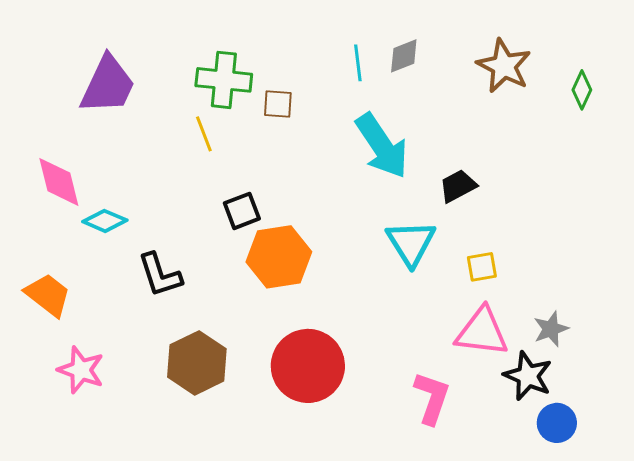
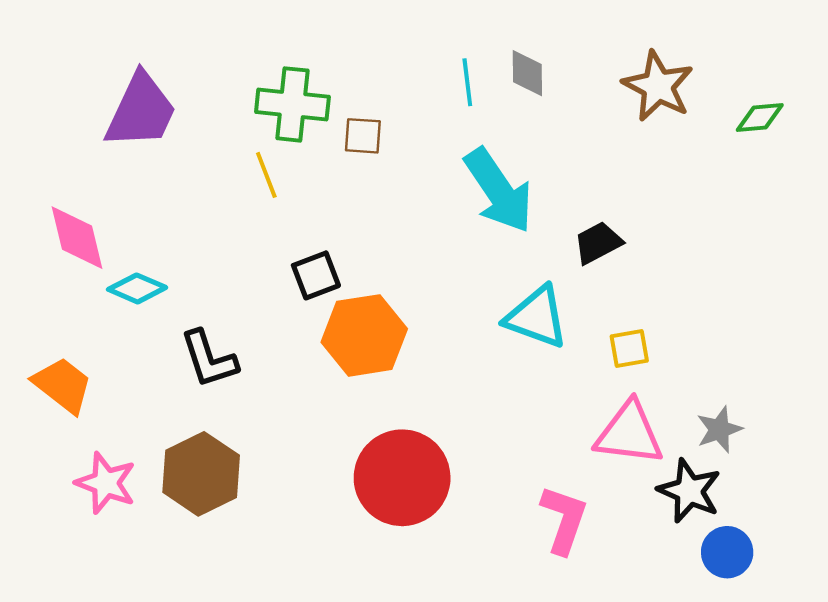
gray diamond: (404, 56) -> (527, 73), turned -69
green diamond: (582, 90) -> (760, 117), turned 60
cyan triangle: (411, 243) -> (537, 317), turned -38
brown hexagon: (197, 363) -> (201, 474), moved

